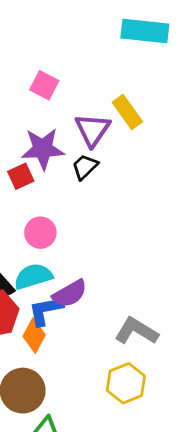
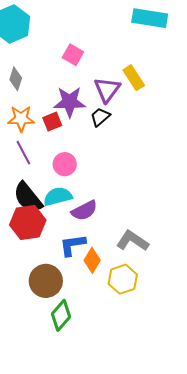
blue L-shape: (46, 310) -> (73, 245), moved
orange diamond: (34, 336) -> (92, 260), moved

